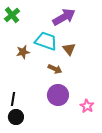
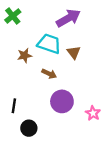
brown arrow: (55, 69) -> (49, 74), moved
black circle: (16, 117) -> (29, 128), moved

